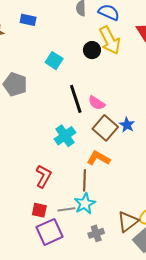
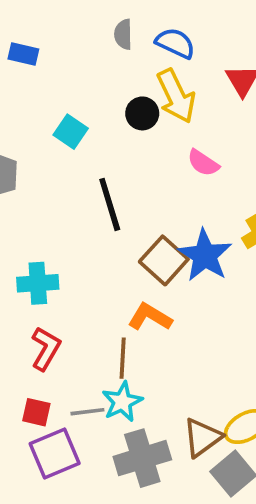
pink semicircle: (97, 103) -> (203, 163), moved
blue star: (127, 125) -> (205, 255), size x1.8
cyan cross: (65, 136) -> (38, 283), moved, turned 30
gray cross: (96, 233) -> (142, 458), size x1.8

